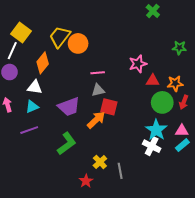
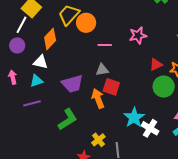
pink star: (138, 64) -> (138, 35), moved
pink line: (98, 73) -> (105, 45), moved
red triangle: (153, 81) -> (156, 65), turned -32
orange arrow: (96, 120) -> (98, 98), turned -72
cyan star: (156, 130) -> (134, 118), moved

